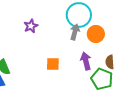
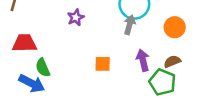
orange circle: (96, 34) -> (175, 27), moved
brown semicircle: (110, 62) -> (172, 61), turned 72

